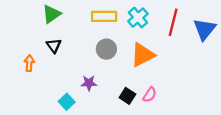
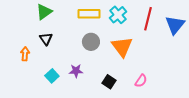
orange triangle: (143, 55) -> (122, 47), turned -40
pink semicircle: (150, 95) -> (141, 81), moved
cyan square: (67, 102) -> (52, 76), moved

